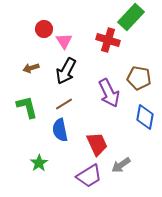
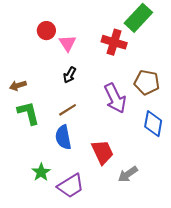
brown arrow: (31, 68) -> (18, 86), moved
black arrow: (66, 71) -> (70, 75), size x0.6
purple trapezoid: (89, 176) -> (71, 186), moved

